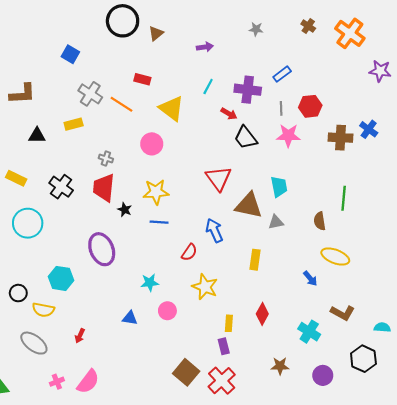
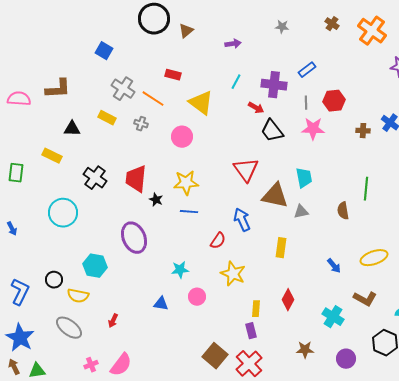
yellow rectangle: (74, 124) -> (107, 118), turned 42
brown cross: (340, 138) -> (363, 131), size x0.6
gray cross: (106, 159) -> (141, 124), moved
yellow rectangle: (16, 178) -> (52, 156), moved
yellow ellipse: (335, 257) -> (374, 258), moved, turned -40

